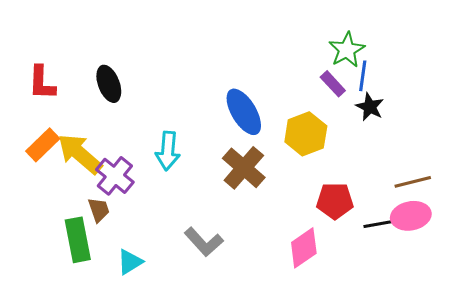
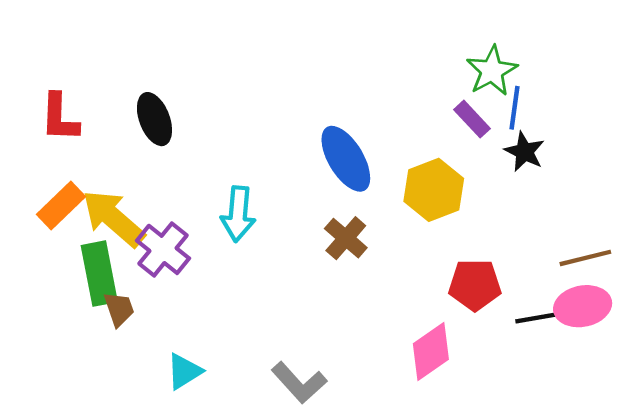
brown cross: (244, 168) -> (346, 238), size x0.7
brown trapezoid: (99, 210) -> (119, 309), moved
green rectangle: (78, 240) -> (99, 274), moved
gray L-shape: (204, 242) -> (299, 383), moved

